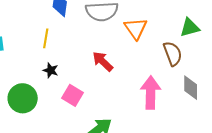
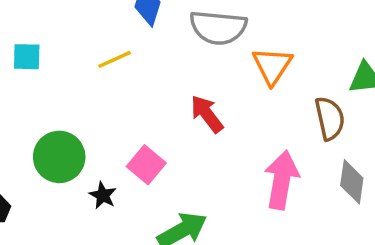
yellow line: (46, 38) -> (115, 59), turned 48
black star: (51, 70) -> (103, 195), moved

